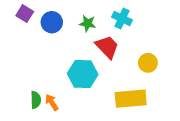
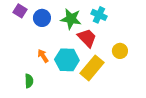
green star: (88, 23) -> (71, 19), size x1.5
yellow rectangle: (131, 99) -> (92, 68), moved, turned -45
orange arrow: (52, 102) -> (43, 56), moved

